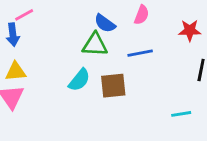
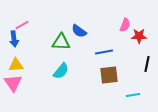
pink semicircle: (142, 15) -> (125, 25), moved
green triangle: (95, 45) -> (61, 42), moved
brown square: (113, 86) -> (109, 75), moved

